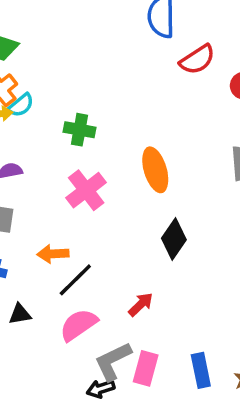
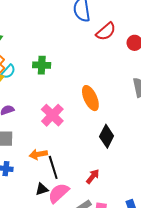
green cross: (80, 130) -> (42, 65), moved
black line: (75, 280) -> (53, 167), turned -55
black triangle: (20, 314) -> (42, 189), moved

